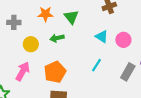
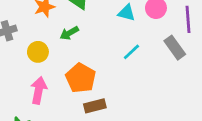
cyan line: (96, 65) -> (131, 52), turned 32
gray rectangle: (128, 72) -> (175, 48), turned -48

